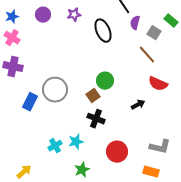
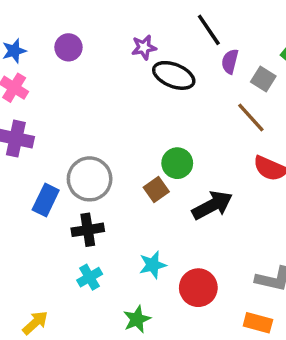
purple star: (74, 15) -> (144, 47), moved
black ellipse: (103, 31) -> (174, 75), turned -45
black arrow: (138, 105) -> (212, 205), moved, size x1.6
black cross: (96, 119) -> (88, 230), moved, turned -30
cyan star: (76, 142) -> (153, 265), moved

